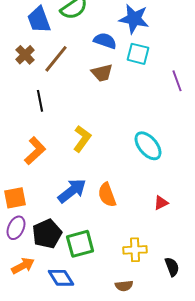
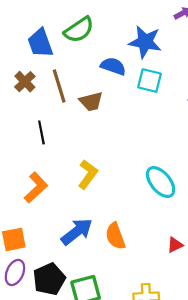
brown line: (56, 59) -> (59, 86), turned -56
brown trapezoid: (102, 73) -> (91, 101), moved

